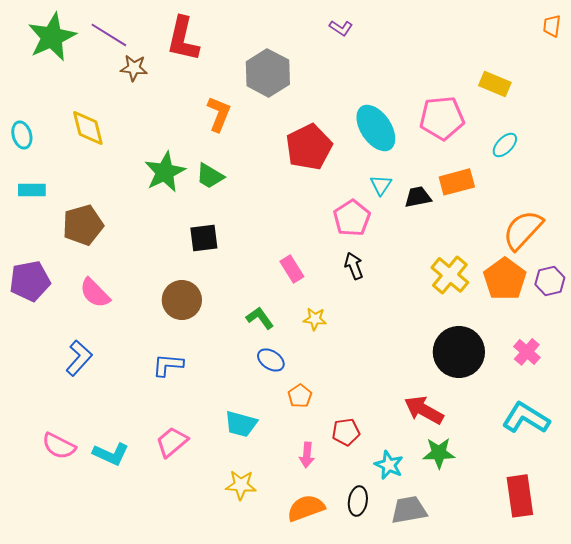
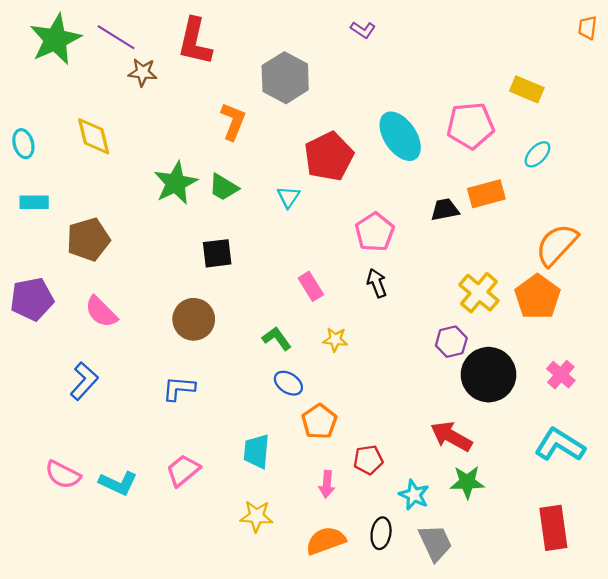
cyan triangle: (381, 185) -> (288, 197), moved
purple hexagon: (550, 281) -> (451, 342), moved
orange pentagon: (300, 396) -> (319, 421), size x1.4
cyan trapezoid: (241, 424) -> (257, 451), turned 80
gray trapezoid: (409, 510) -> (435, 543), turned 75

